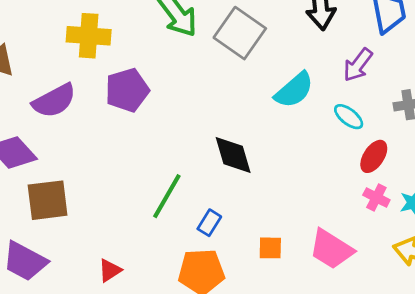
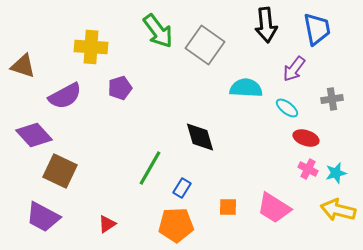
purple pentagon: (127, 90) -> (120, 88), size x0.7
cyan semicircle: (294, 90) -> (246, 88), turned -136
red ellipse: (374, 156) -> (306, 138), turned 75
brown square: (48, 200) -> (60, 171), turned 32

